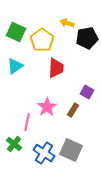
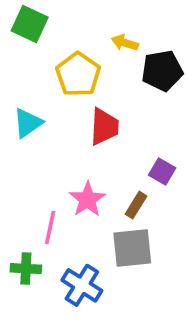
green square: (16, 32) -> (30, 24), moved
green cross: (14, 144) -> (26, 269), turned -35
gray square: (71, 150) -> (132, 248), moved, turned -30

